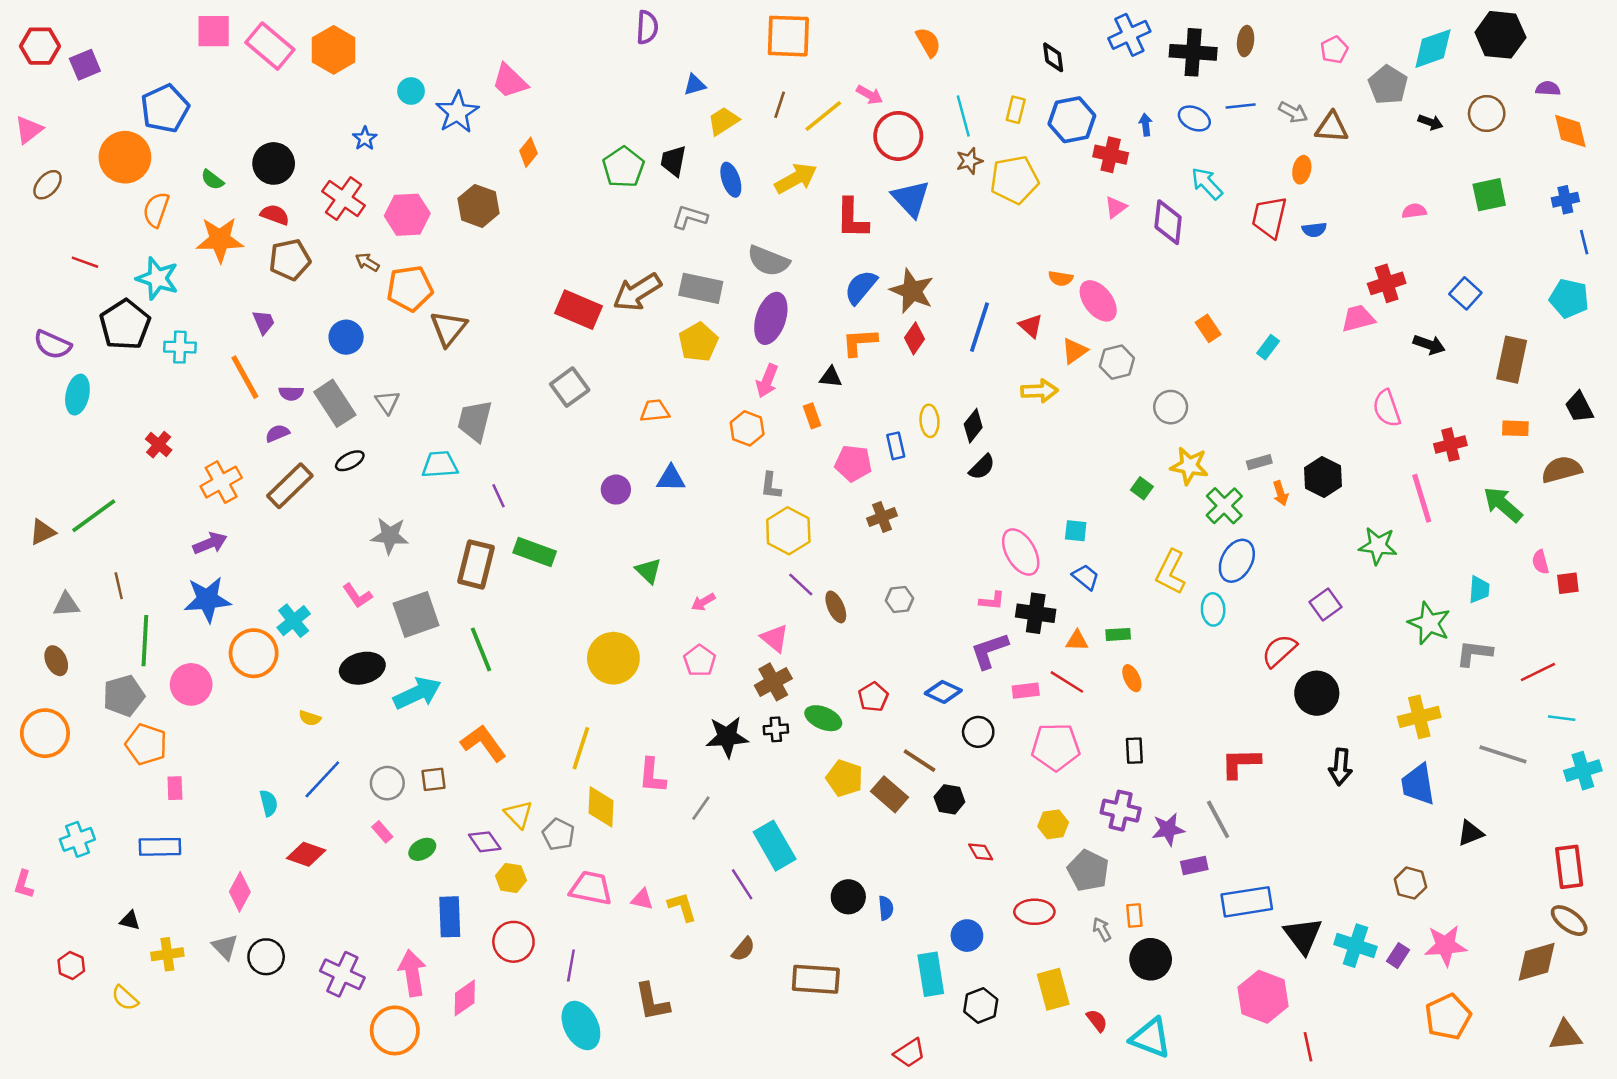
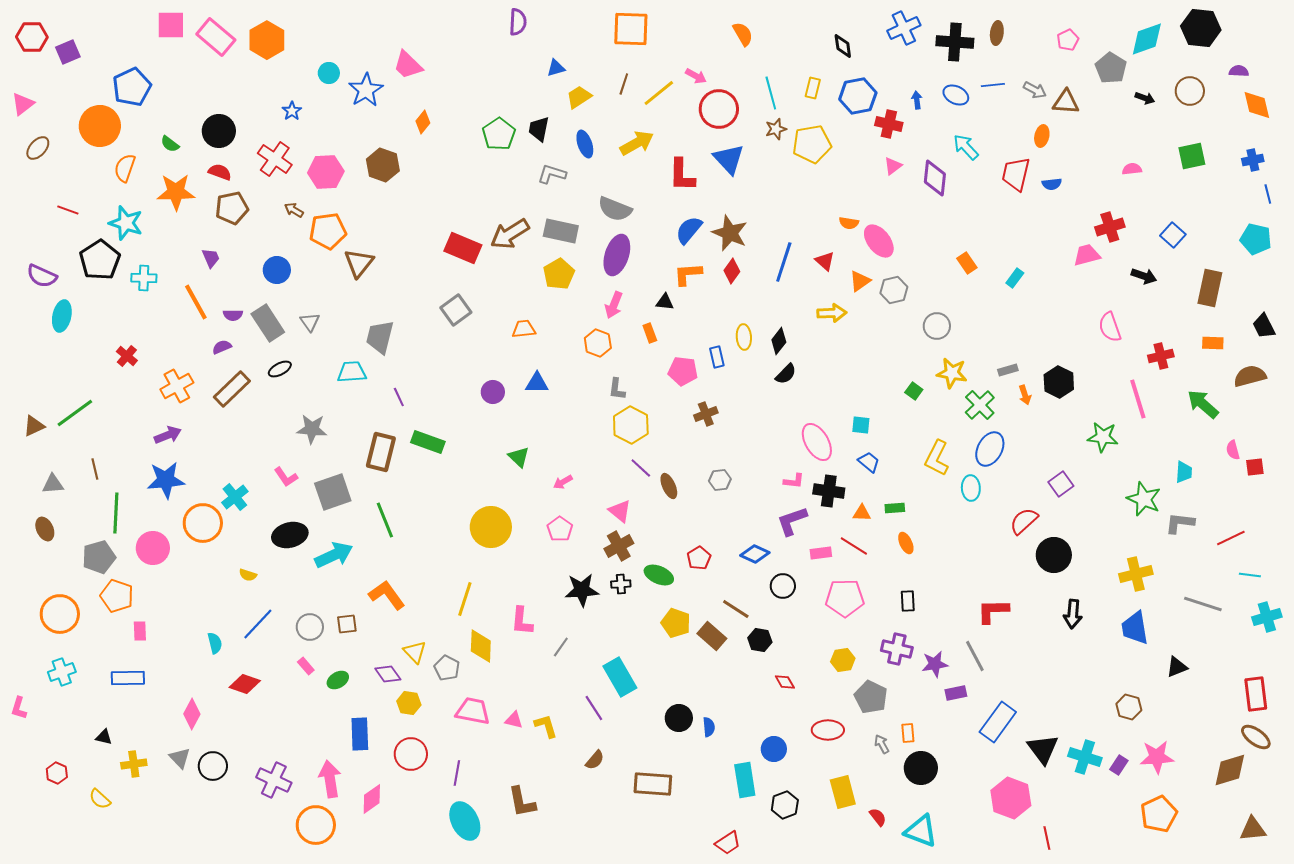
orange circle: (45, 733) -> (60, 614), moved
blue rectangle: (1247, 902) -> (998, 722), turned -45

